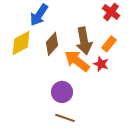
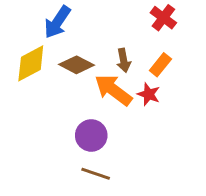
brown arrow: (84, 41) -> (124, 60), size x0.6
brown diamond: (52, 44) -> (76, 65), turned 75

